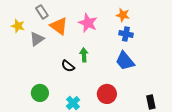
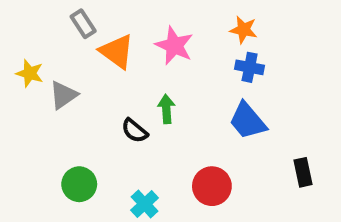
yellow star: (18, 26) -> (30, 73), moved
gray triangle: (37, 39) -> (63, 95), moved
black rectangle: (151, 102) -> (303, 172), moved

